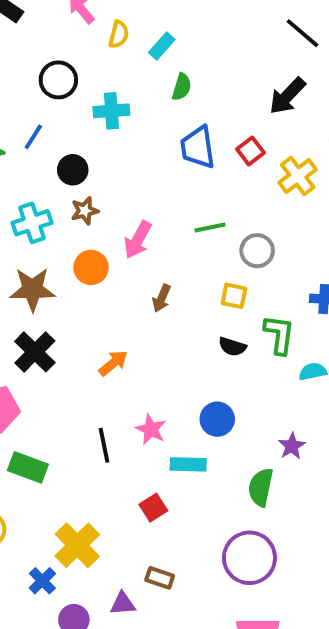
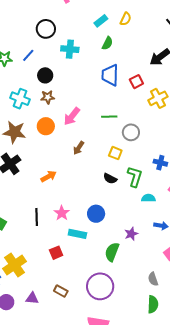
yellow semicircle: (119, 35) -> (126, 19), moved
cyan cross: (32, 223) -> (20, 99), turned 30
brown rectangle: (160, 578) -> (61, 291), moved

